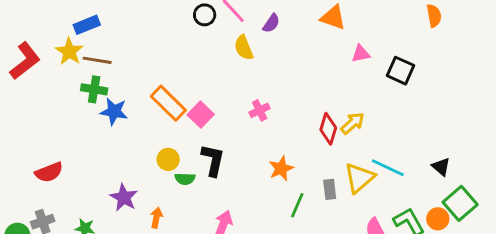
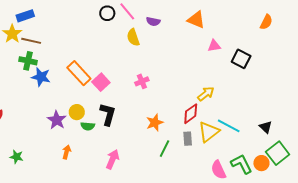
orange semicircle: (434, 16) -> (266, 22), turned 35
purple semicircle: (271, 23) -> (153, 21), turned 64
red diamond: (328, 129) -> (191, 114), moved, turned 35
purple star: (124, 198) -> (57, 120), moved

